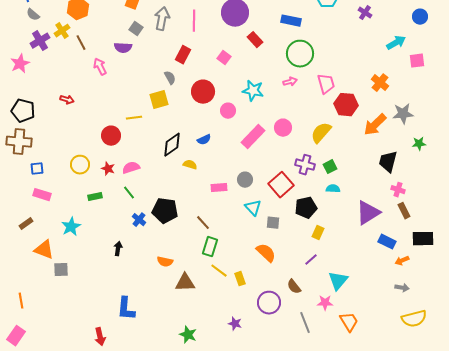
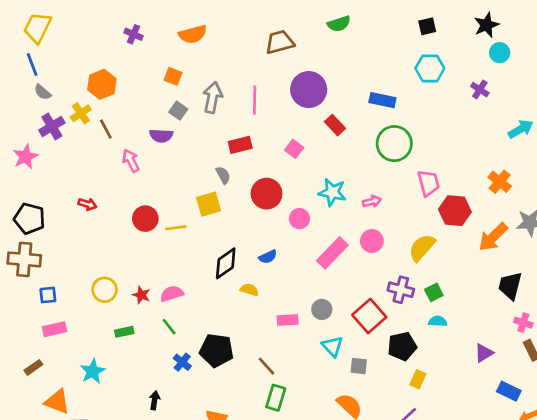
red rectangle: (183, 55) -> (240, 145), turned 48
pink arrow: (290, 82) -> (372, 201), moved
red circle: (111, 136) -> (145, 219), moved
pink rectangle: (42, 195) -> (54, 329), turned -30
purple triangle: (368, 213) -> (484, 353), size x0.6

